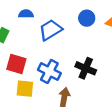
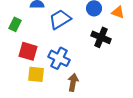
black cross: (86, 68) -> (101, 37), moved

